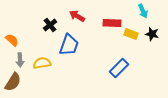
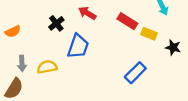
red rectangle: (112, 23) -> (127, 21), turned 30
black star: (152, 34) -> (173, 47), moved
orange semicircle: (12, 40) -> (13, 31), moved, turned 112

